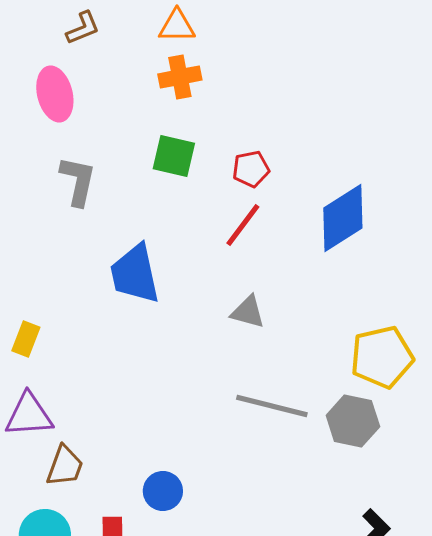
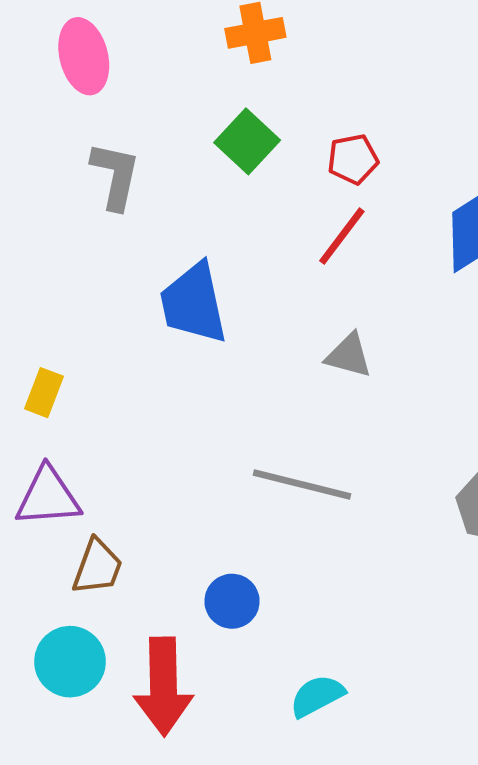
green square: (174, 156) -> (247, 141), turned 30
gray line: (272, 406) -> (302, 485), moved

